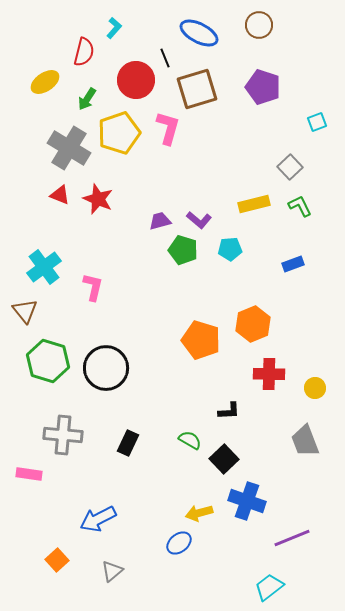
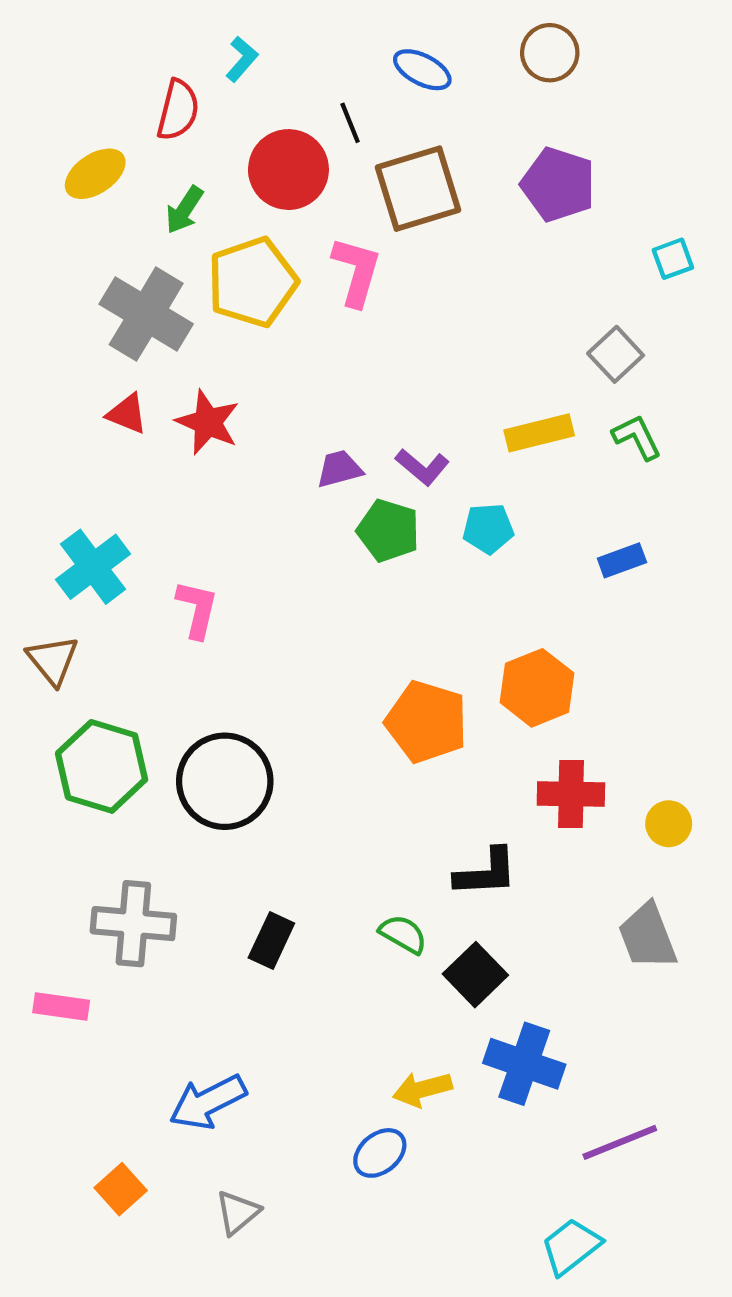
blue ellipse: (199, 33) -> (422, 70), size x0.7
black L-shape: (229, 411) -> (486, 873), size x1.4

